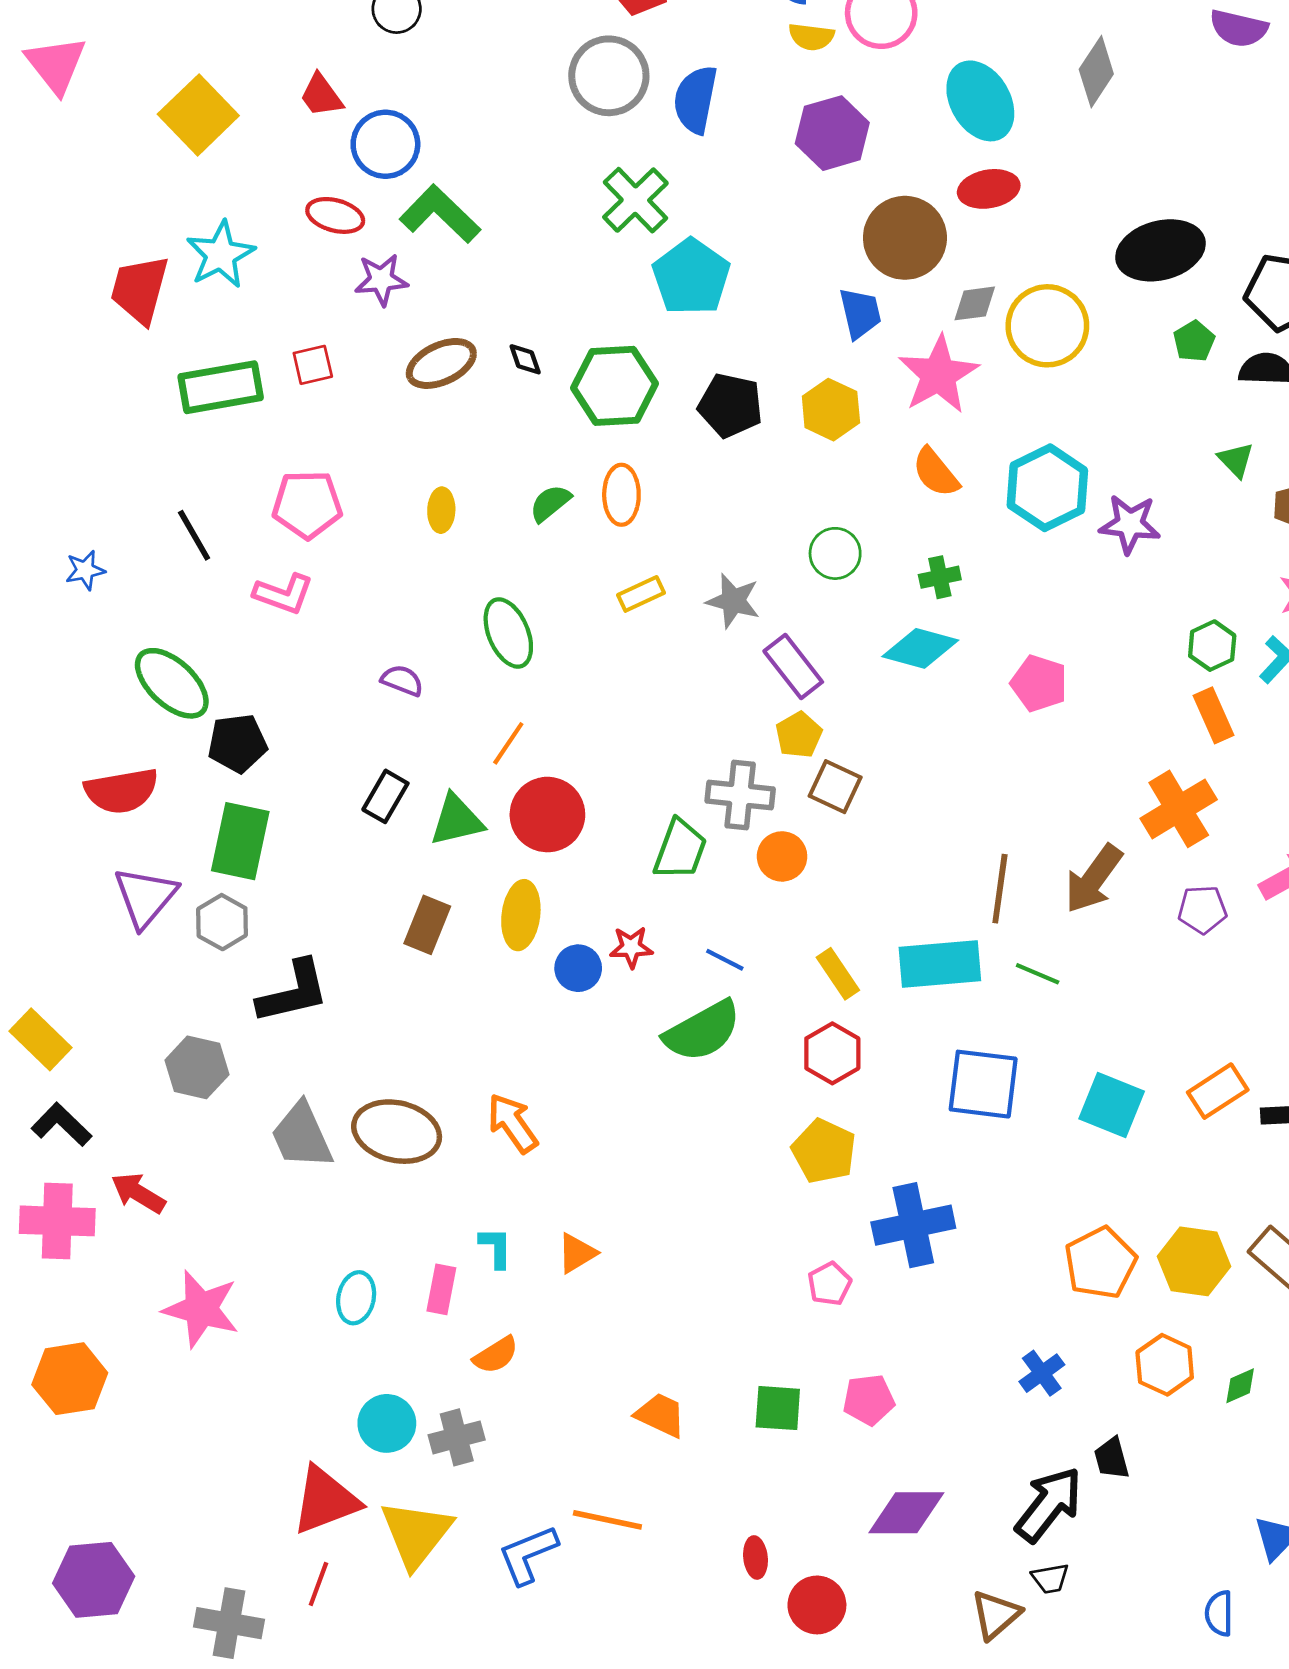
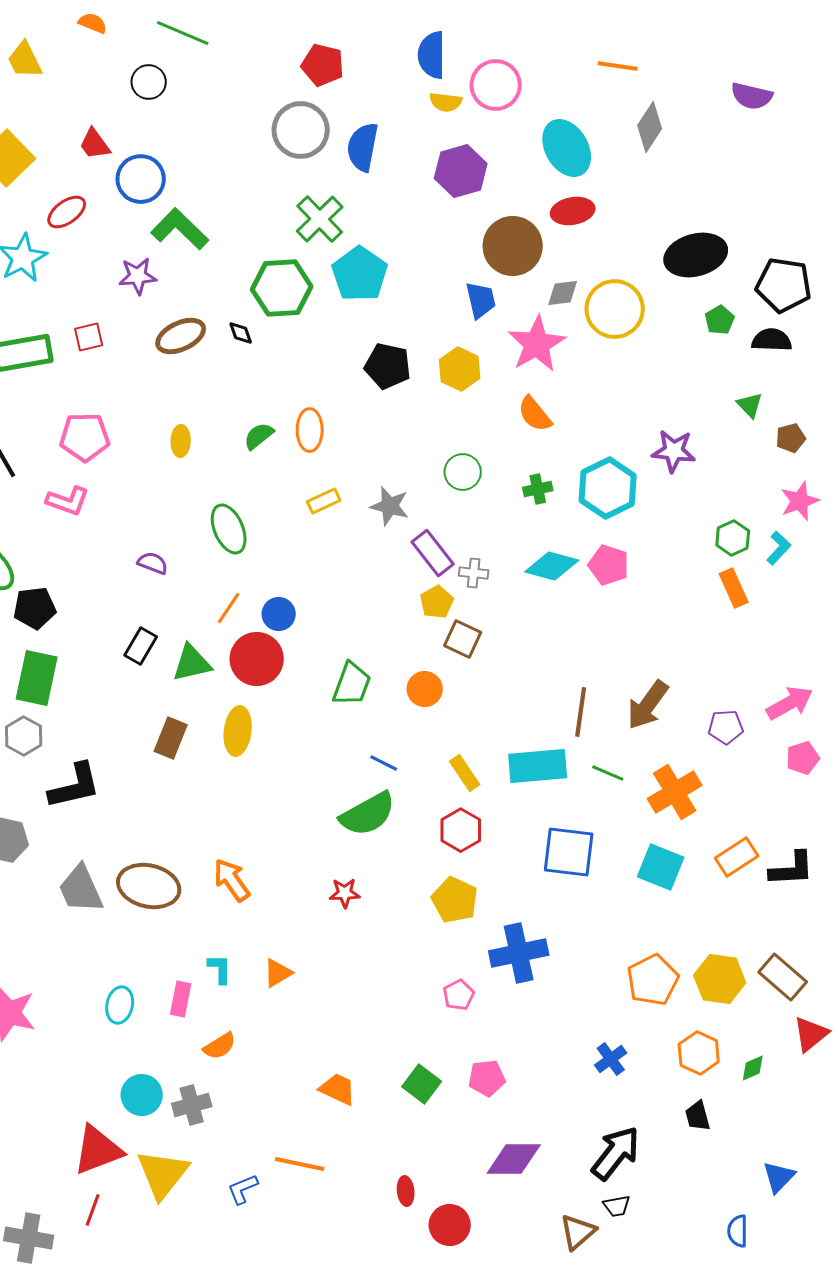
red ellipse: (335, 215) -> (67, 212), moved, turned -51
green hexagon: (614, 386) -> (282, 288), moved
cyan hexagon: (1047, 488) -> (608, 488), moved
cyan diamond: (920, 648) -> (552, 566), moved
gray cross: (740, 795) -> (474, 573), moved, size x0.6
orange cross: (1179, 809) -> (675, 792), moved
red star: (631, 947) -> (345, 893), moved
blue circle: (578, 968) -> (279, 614), moved
green square: (778, 1408) -> (422, 1084), turned 33
black trapezoid: (1112, 1458) -> (698, 1116), moved
blue L-shape: (528, 1555) -> (243, 1189), size x0.7

